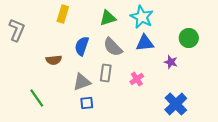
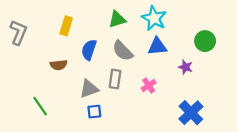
yellow rectangle: (63, 14) -> (66, 26), moved

